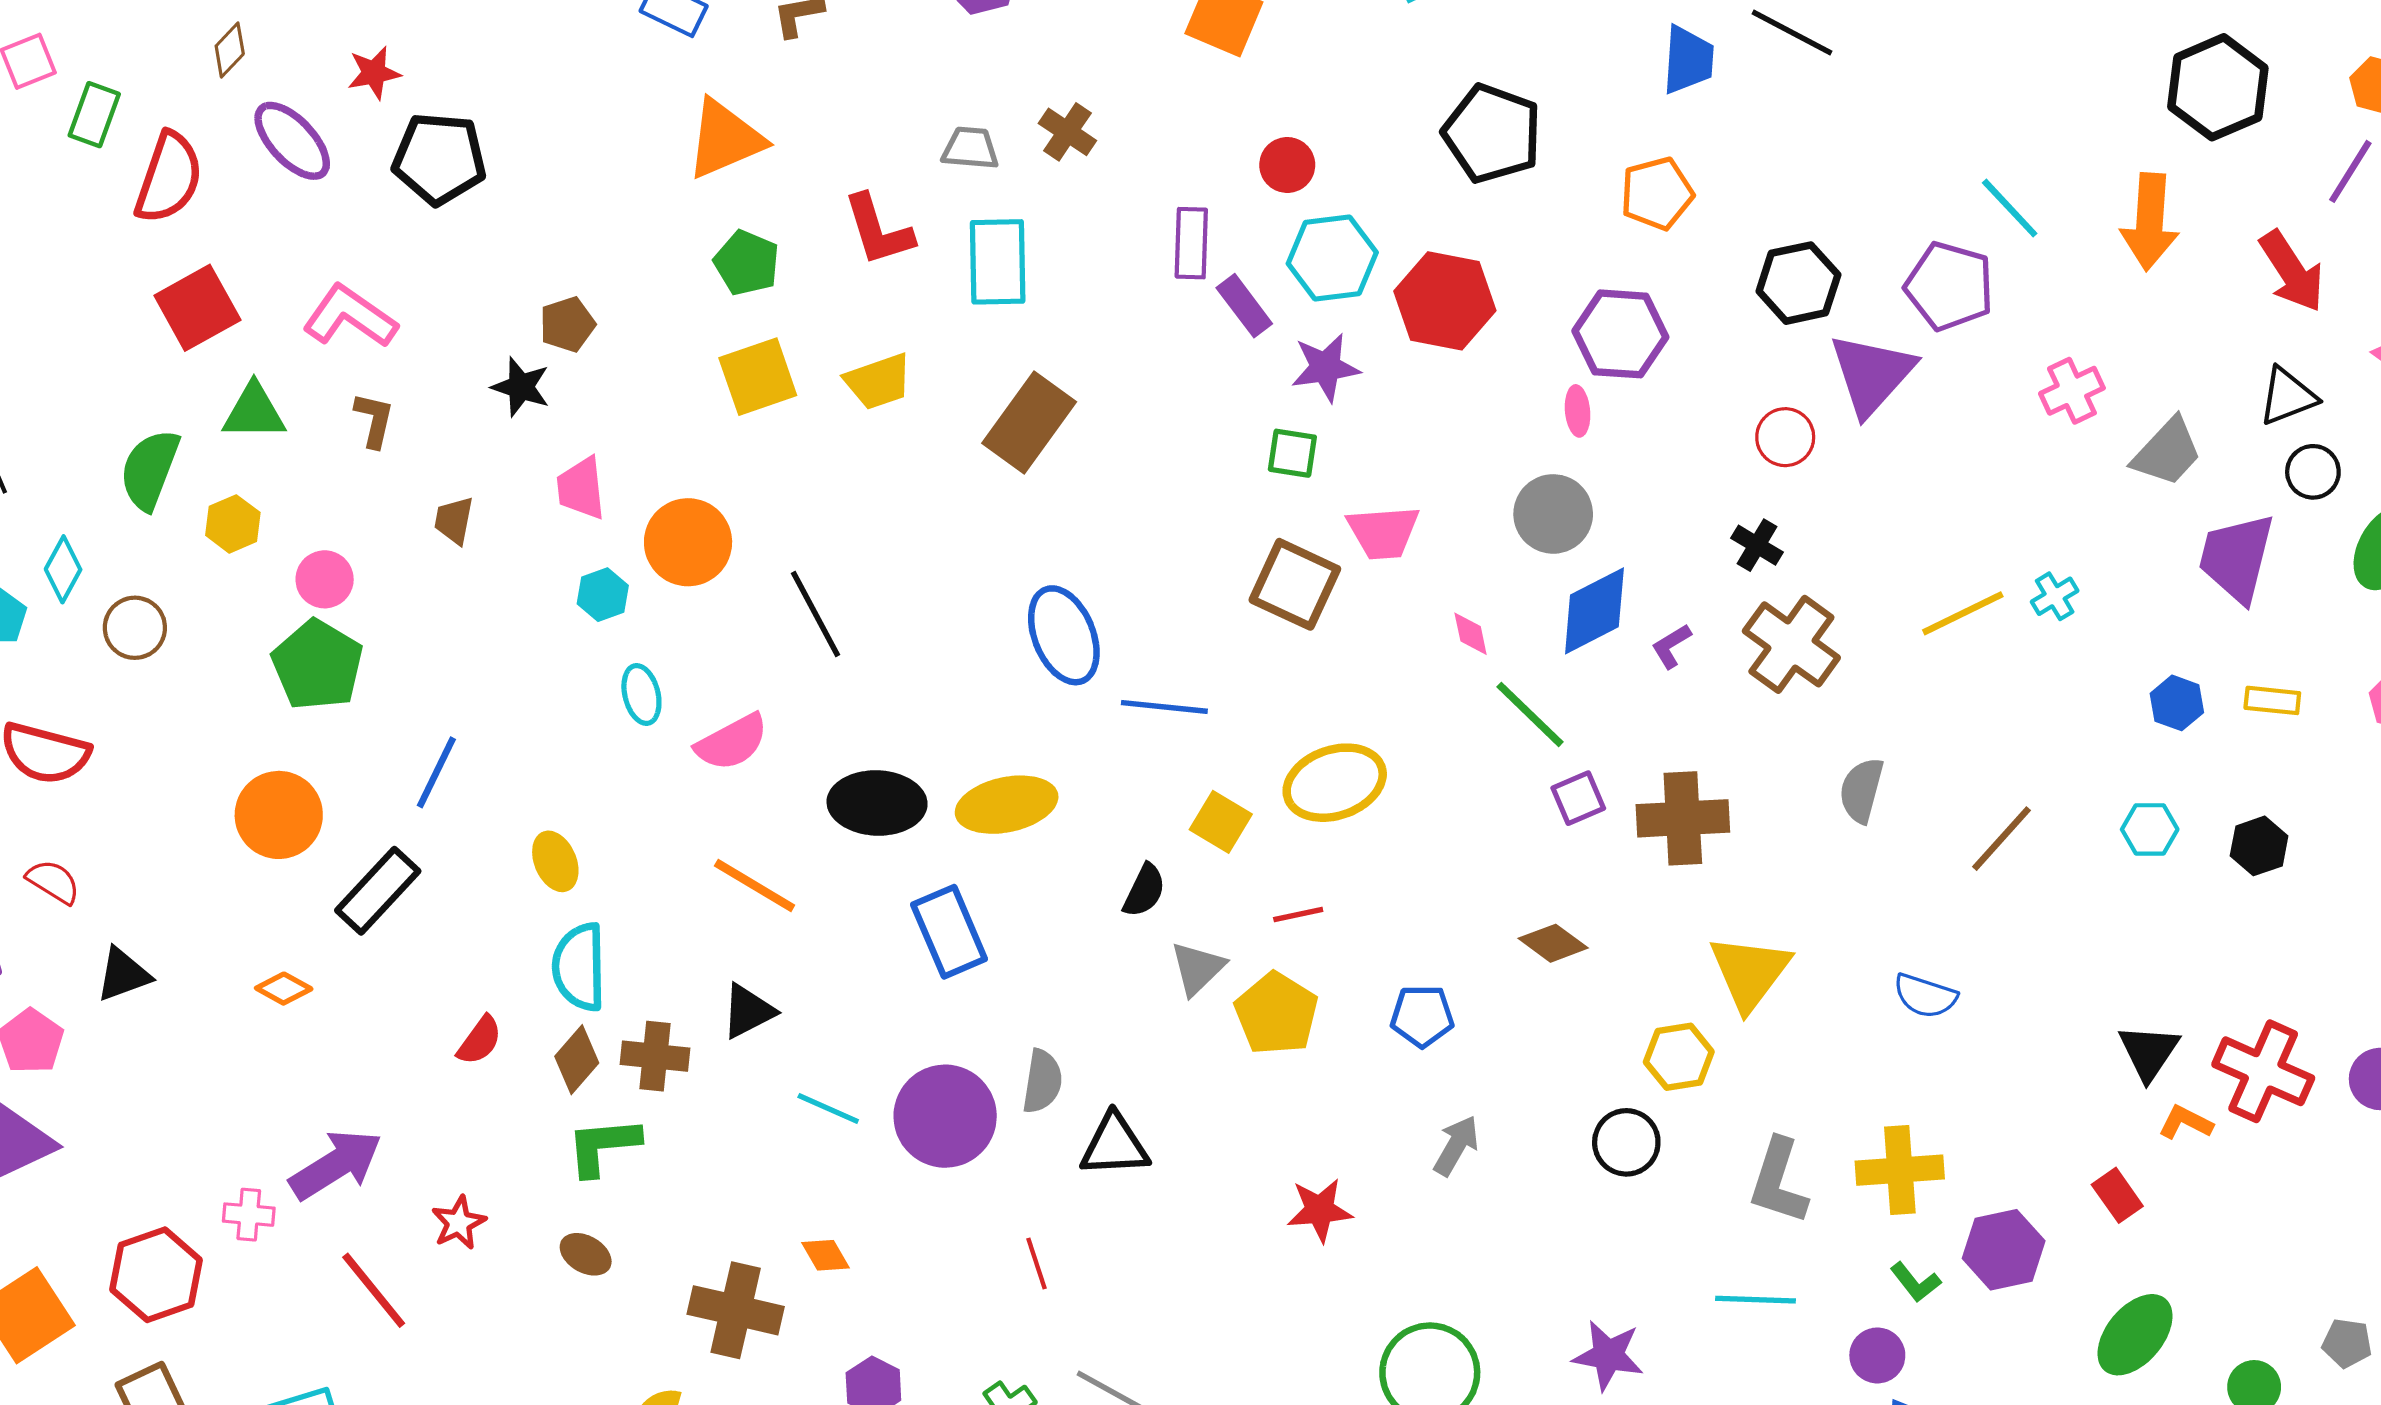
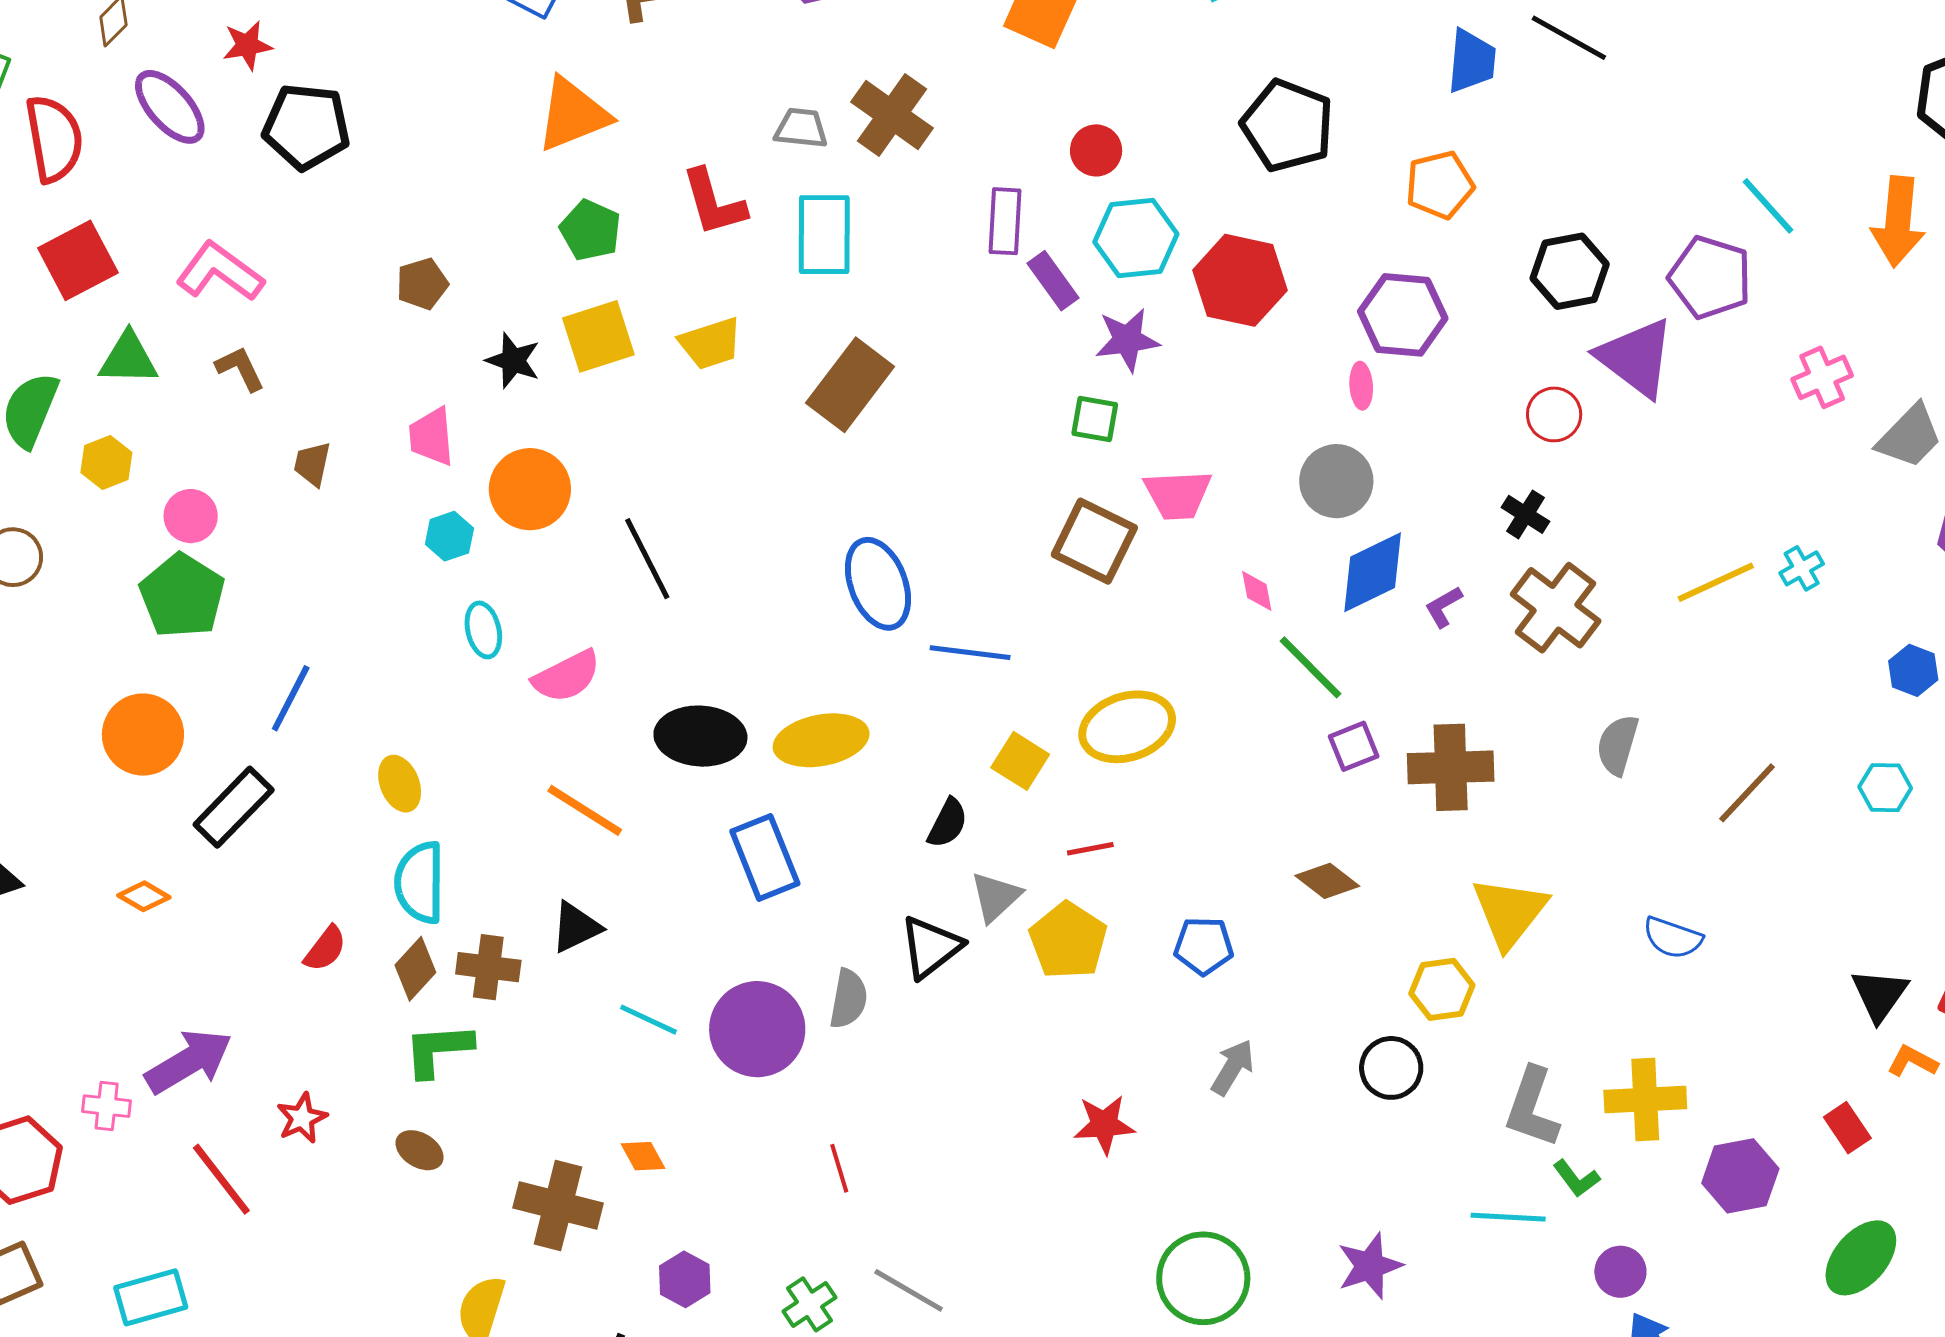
brown cross: (1067, 132) -> (892, 115), size x1.5
red semicircle: (169, 178) -> (54, 139), turned -30
purple triangle: (1872, 374) -> (1636, 358), turned -36
black star: (521, 387) -> (513, 360), moved
brown L-shape: (374, 420) -> (240, 369), turned -40
black triangle: (1115, 1145) -> (931, 947), moved, turned -36
green L-shape: (1915, 1282) -> (1576, 1178), moved
purple star: (1608, 1355) -> (1370, 1266), turned -30

